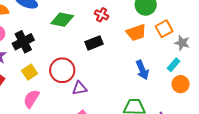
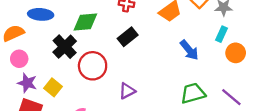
black cross: (23, 42) -> (65, 47), moved
red circle: (62, 70) -> (93, 66), moved
yellow square: (30, 72) -> (53, 87), moved

